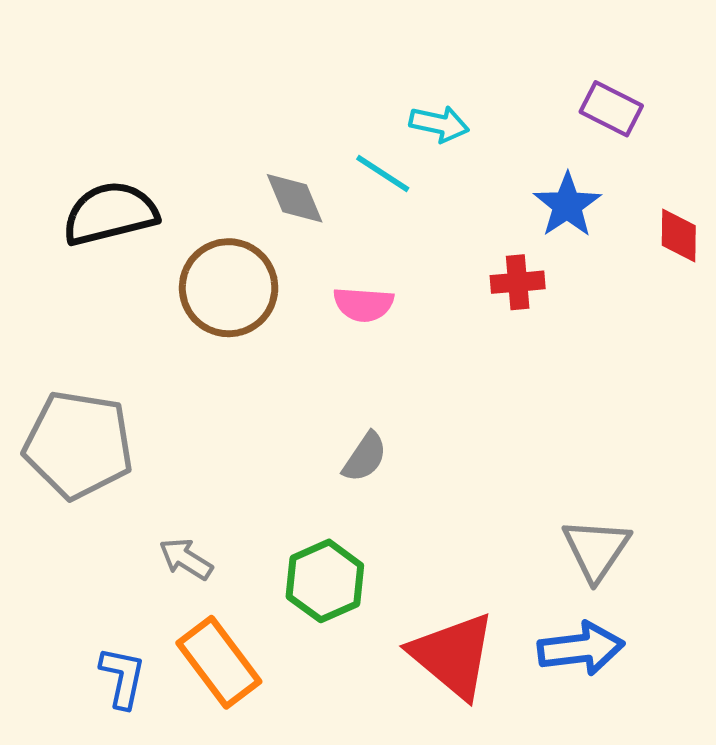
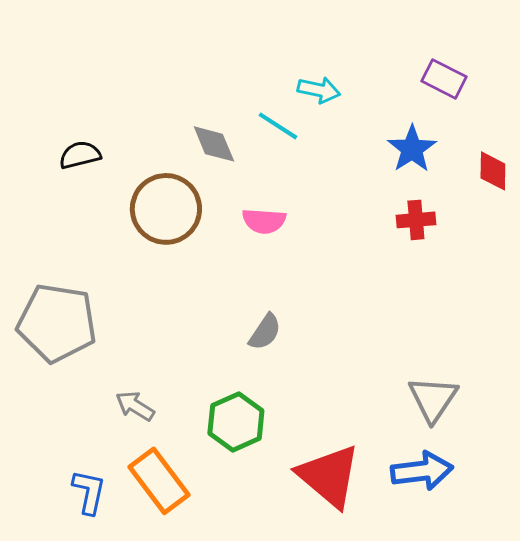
black semicircle: (110, 213) -> (80, 155), size x0.6
red cross: (518, 282) -> (416, 220), moved

